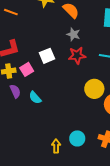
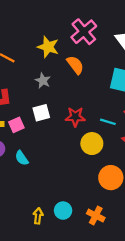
gray star: (73, 34) -> (43, 81), moved
yellow circle: (94, 89) -> (92, 144), moved

